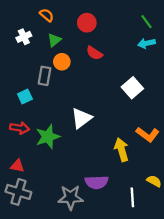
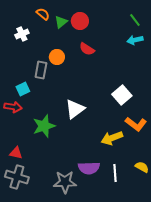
green triangle: (54, 40) -> (61, 22), moved
white square: (132, 88) -> (122, 95), moved
red arrow: (20, 128) -> (13, 107), moved
yellow arrow: (122, 150) -> (112, 138), turned -95
white line: (132, 197) -> (115, 173), moved

